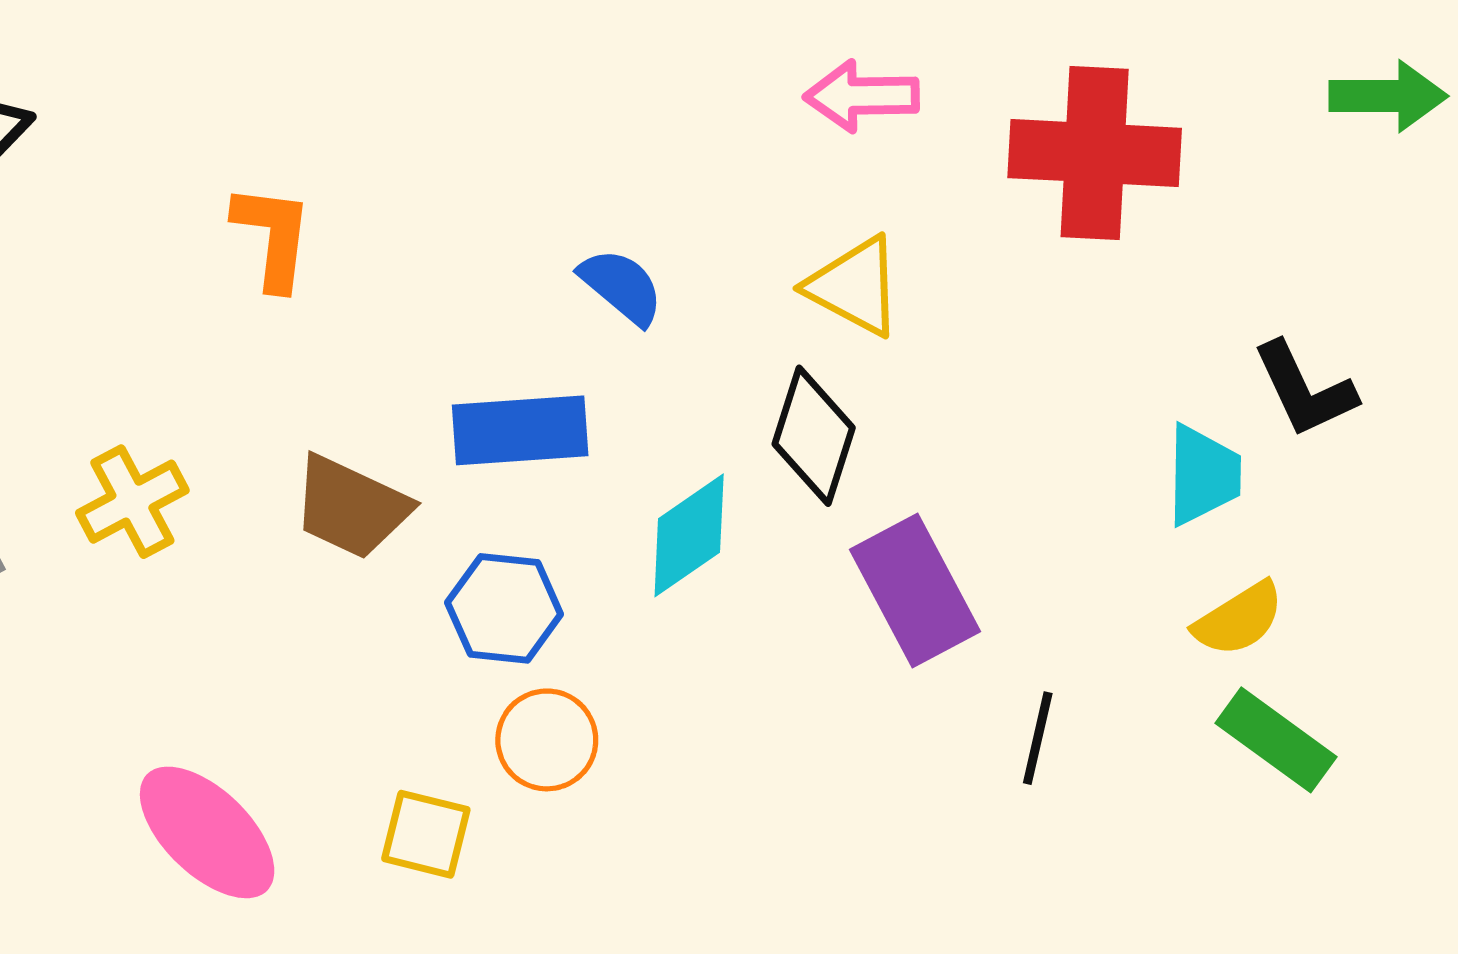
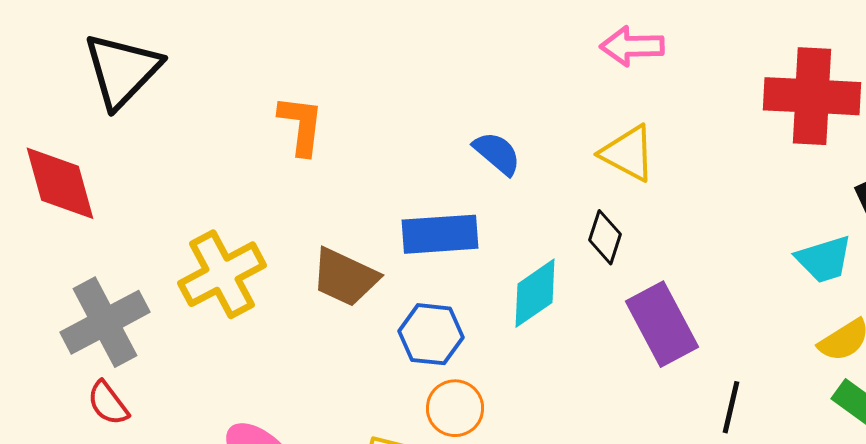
red cross: (1095, 153) -> (812, 96), moved
black diamond: (814, 436) -> (605, 237), size x0.7
cyan trapezoid: (1203, 475) -> (824, 259), turned 72
yellow cross: (132, 502) -> (222, 274), size x1.4

